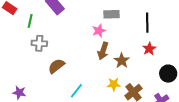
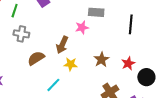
red star: (149, 49) -> (128, 63), moved
brown arrow: (103, 51) -> (62, 45), moved
yellow star: (114, 84) -> (71, 64), moved

